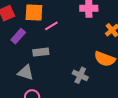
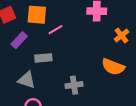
gray cross: (80, 75) -> (74, 85), moved, turned -35

